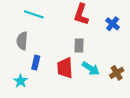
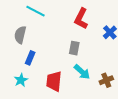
red trapezoid: (65, 68) -> (54, 81), moved
cyan star: (21, 81) -> (21, 80), moved

